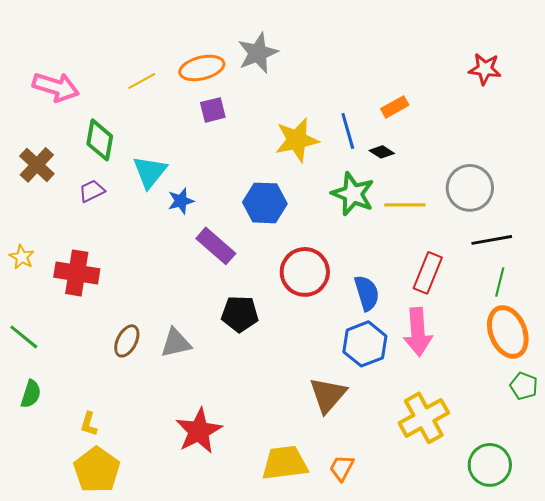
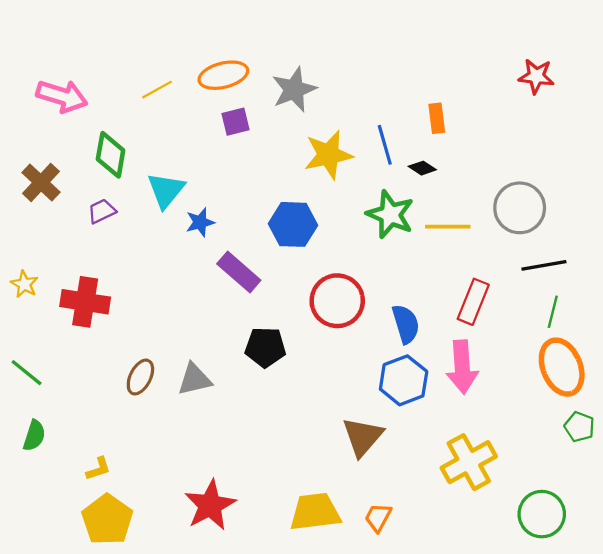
gray star: (258, 53) -> (294, 90), moved
orange rectangle: (395, 107) -> (437, 118), turned -68
yellow L-shape: (89, 424) -> (98, 469), turned -125
red star: (199, 431) -> (210, 505), moved

